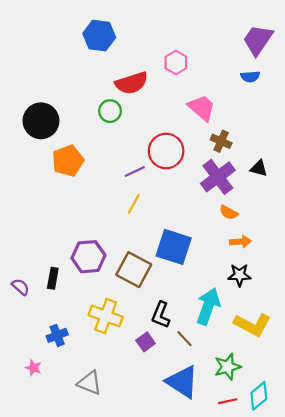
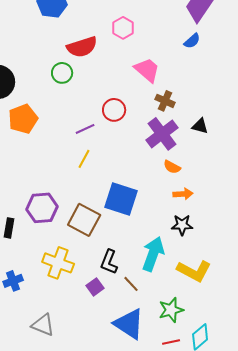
blue semicircle: (250, 77) -> (192, 41), turned -36
red circle: (166, 151) -> (114, 110), size x0.7

